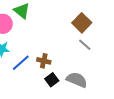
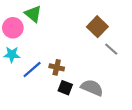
gray line: (85, 45) -> (111, 49), moved
black square: (52, 80) -> (65, 88), turned -32

